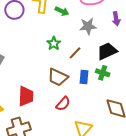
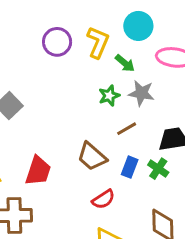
gray star: (88, 26) -> (141, 93), moved
green star: (54, 43) -> (109, 96), moved
red semicircle: (63, 104) -> (103, 199), moved

